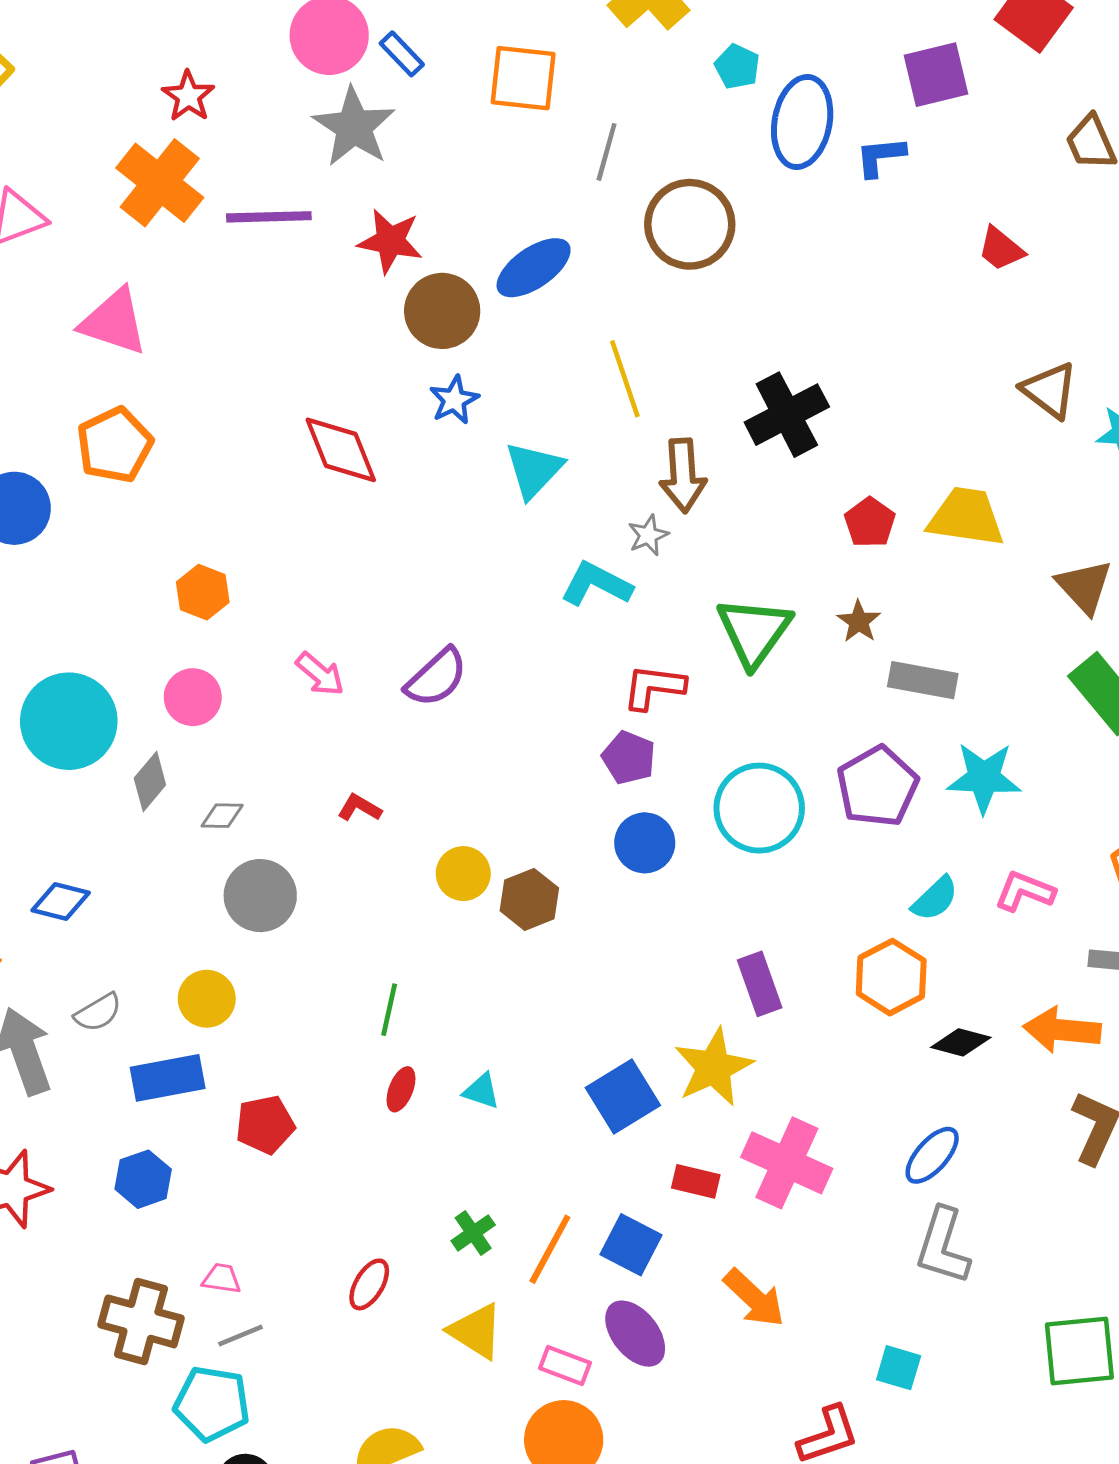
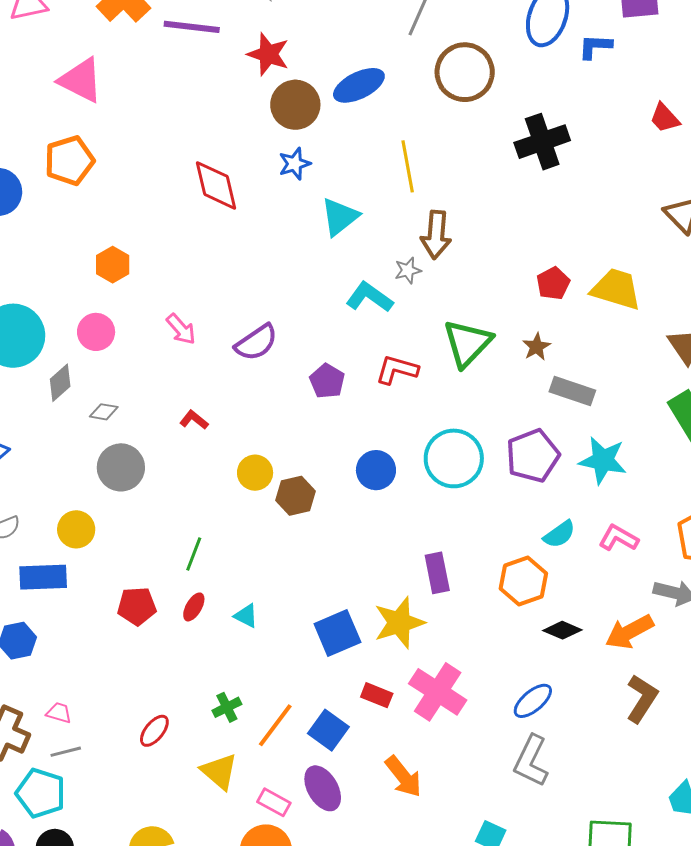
black cross: (787, 415) -> (542, 142), moved
purple pentagon: (629, 758) -> (327, 381), moved
orange arrow: (1062, 1030) -> (629, 632), turned -42
red pentagon: (265, 1125) -> (137, 606), moved

